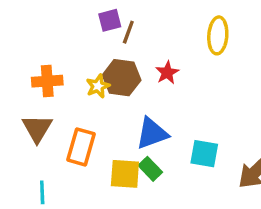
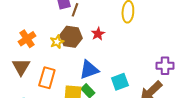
orange cross: (47, 81) -> (27, 39), turned -30
cyan square: (204, 154) -> (120, 82), turned -30

